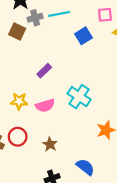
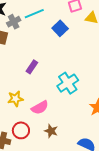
cyan cross: (79, 97) -> (68, 83), turned 35
pink semicircle: (45, 106) -> (40, 107), moved

